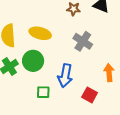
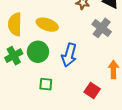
gray cross: (83, 41) -> (102, 28), moved
blue arrow: (65, 76) -> (69, 55), moved

